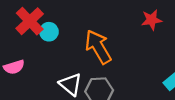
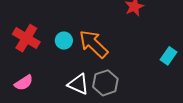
cyan circle: (49, 32) -> (64, 41), moved

